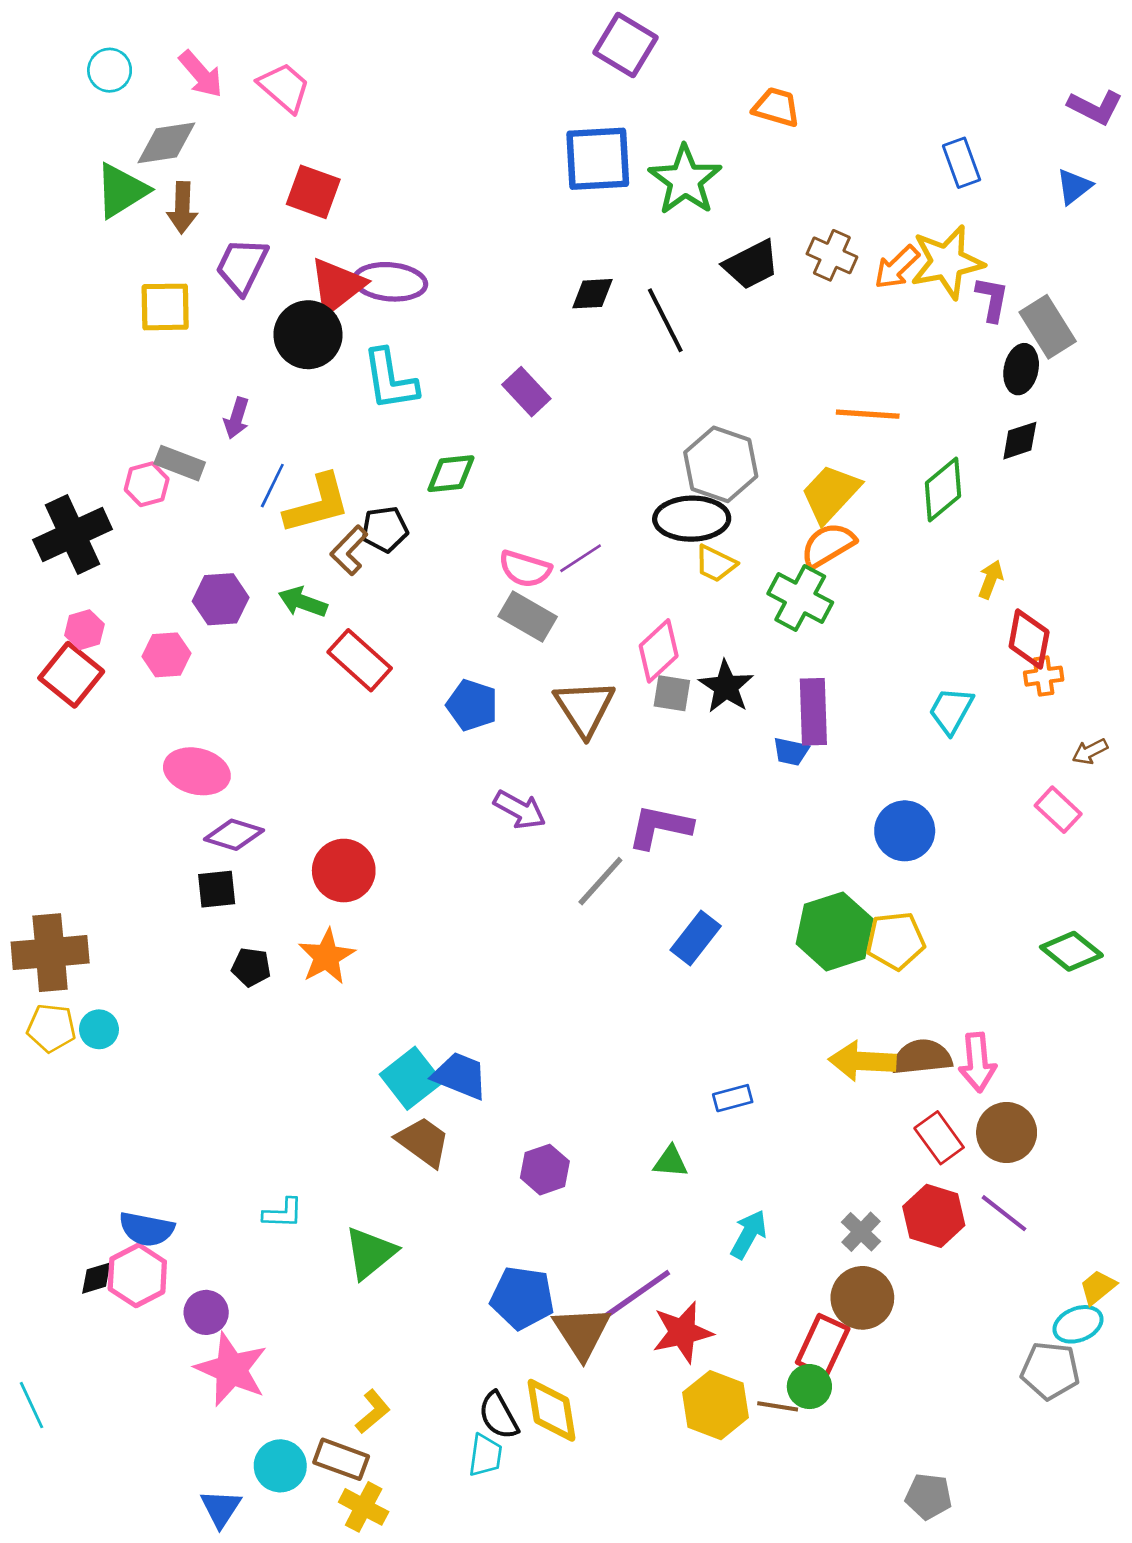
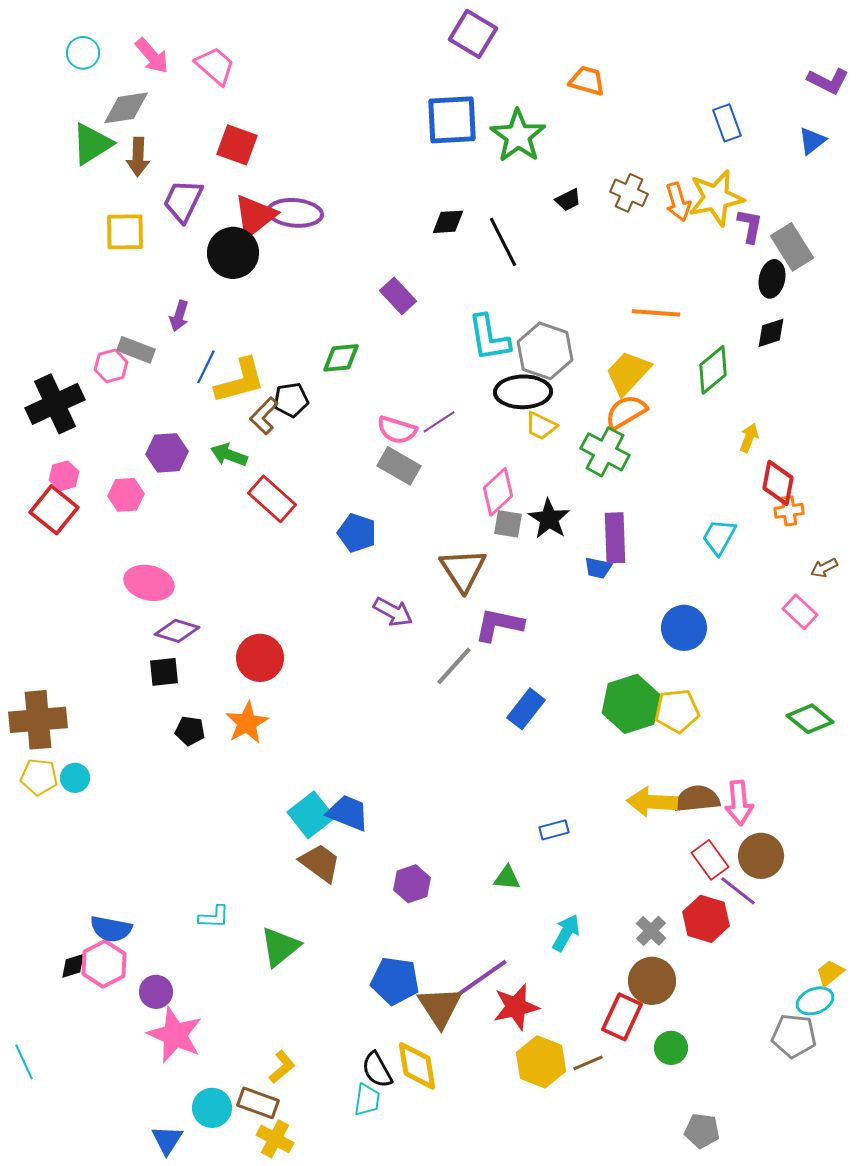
black trapezoid: (751, 265) -> (568, 200), size x0.6
orange arrow: (897, 267) -> (678, 202), turned -63
cyan L-shape: (390, 380) -> (489, 338), moved
brown triangle: (585, 708) -> (463, 570), moved
purple line: (1004, 1213) -> (738, 891), moved
green circle: (809, 1387) -> (671, 1048), moved
brown line: (778, 1406) -> (588, 1063), turned -32

